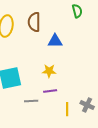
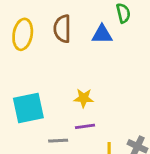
blue triangle: (55, 41) -> (102, 34), moved

